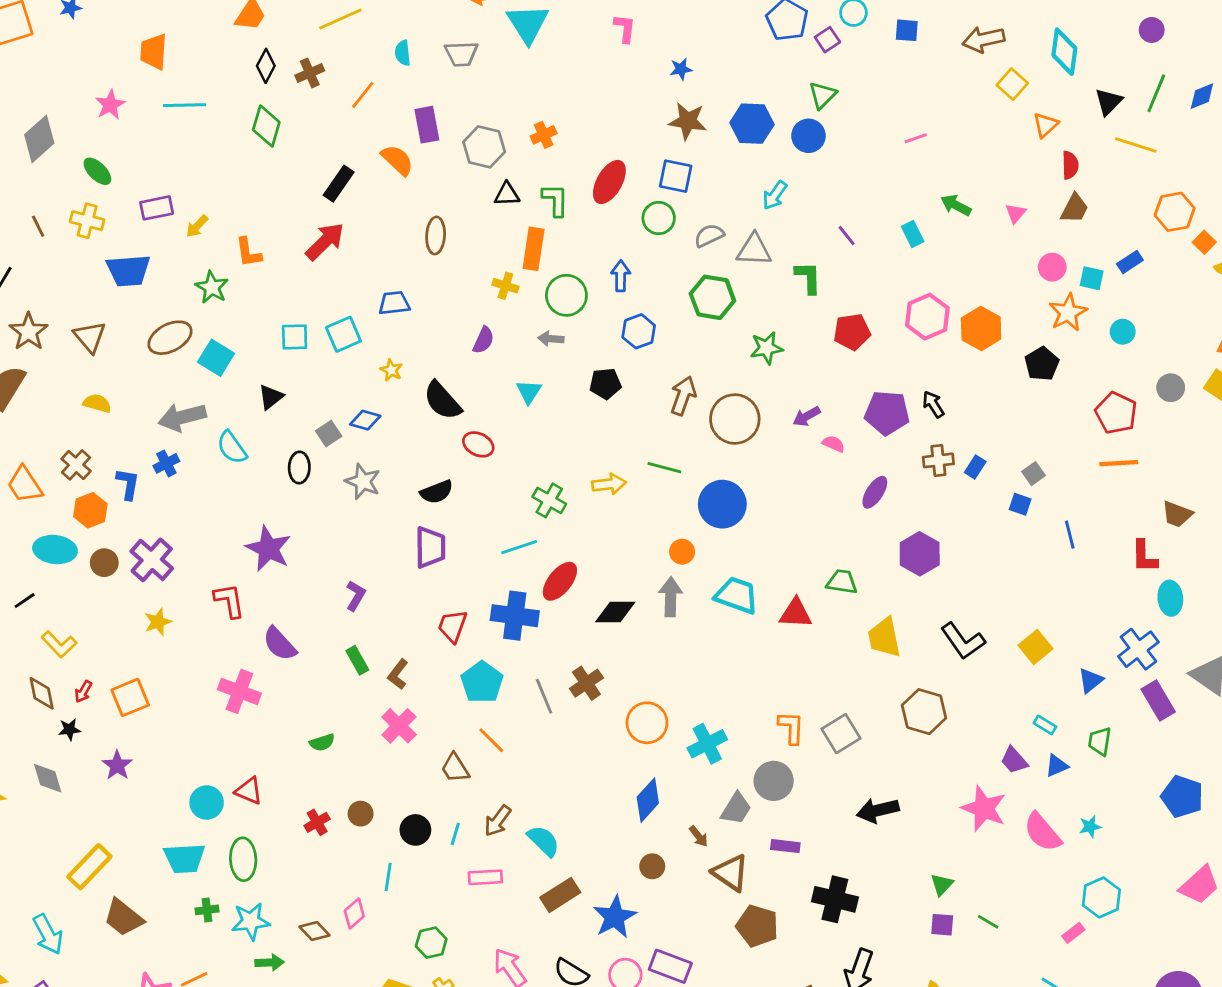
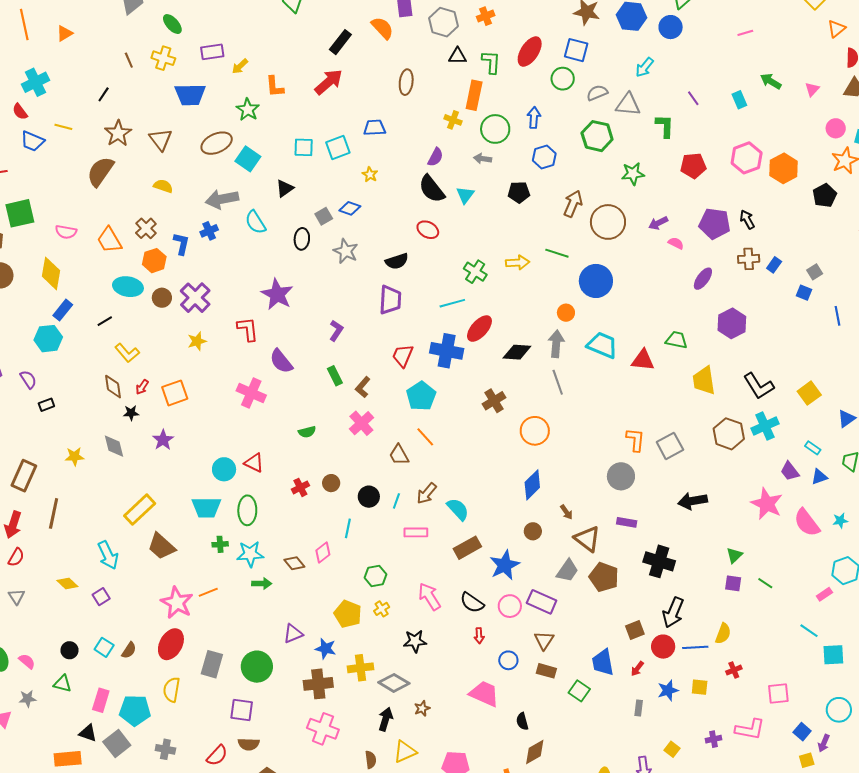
black semicircle: (442, 401) -> (432, 189), moved
gray line: (544, 696) -> (558, 382), moved
cyan cross: (707, 744) -> (765, 426), moved
gray trapezoid: (736, 809) -> (567, 571), moved

